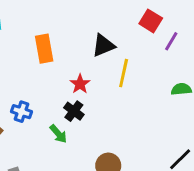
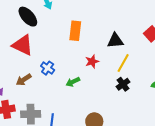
black cross: (74, 111) -> (123, 84), moved
green arrow: (58, 134) -> (73, 82), moved, turned 88

